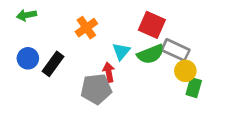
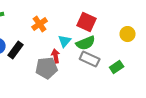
gray rectangle: (176, 50) -> (90, 59), moved
yellow circle: (185, 71) -> (128, 34), moved
green rectangle: (194, 88) -> (117, 67), turned 40

